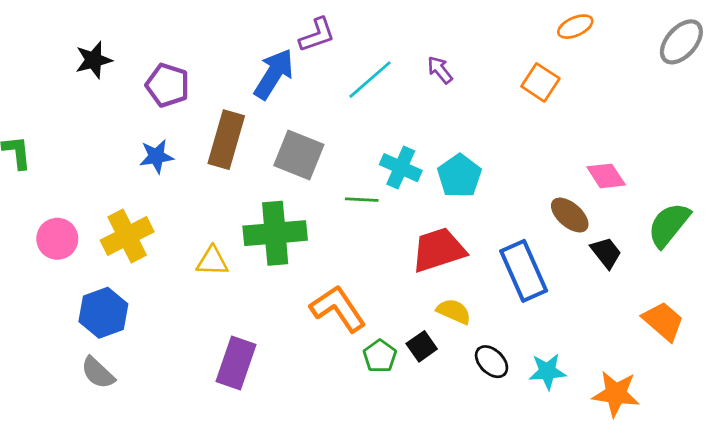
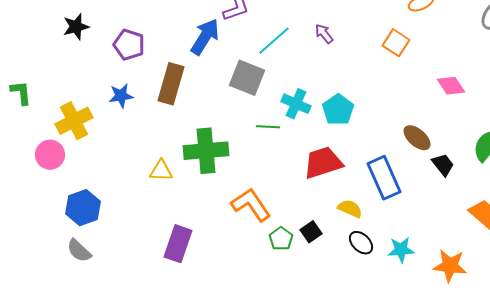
gray square: (299, 155) -> (247, 78), moved
pink diamond: (606, 176) -> (451, 86), moved
yellow cross: (127, 236) -> (74, 121), moved
yellow semicircle: (454, 311) -> (350, 209), moved

